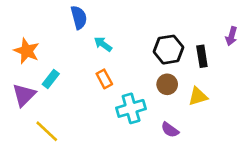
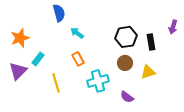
orange star: (27, 51) -> (20, 38), turned 30
yellow line: (47, 131) -> (56, 83), moved, turned 30

